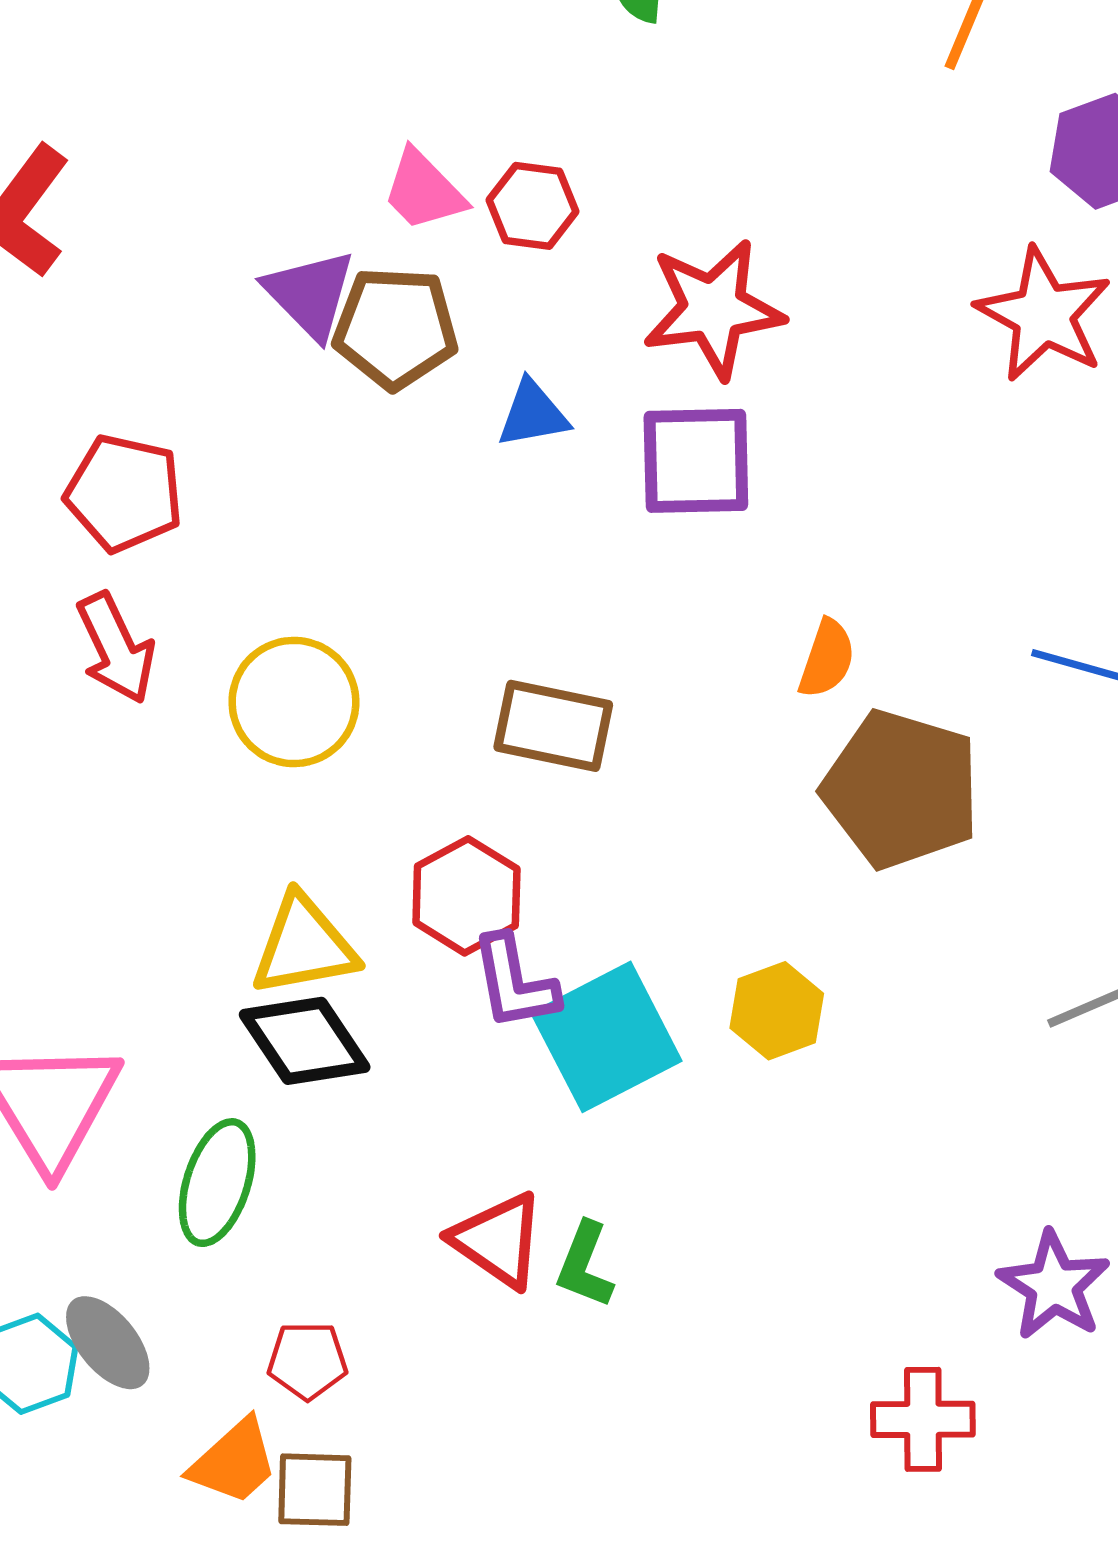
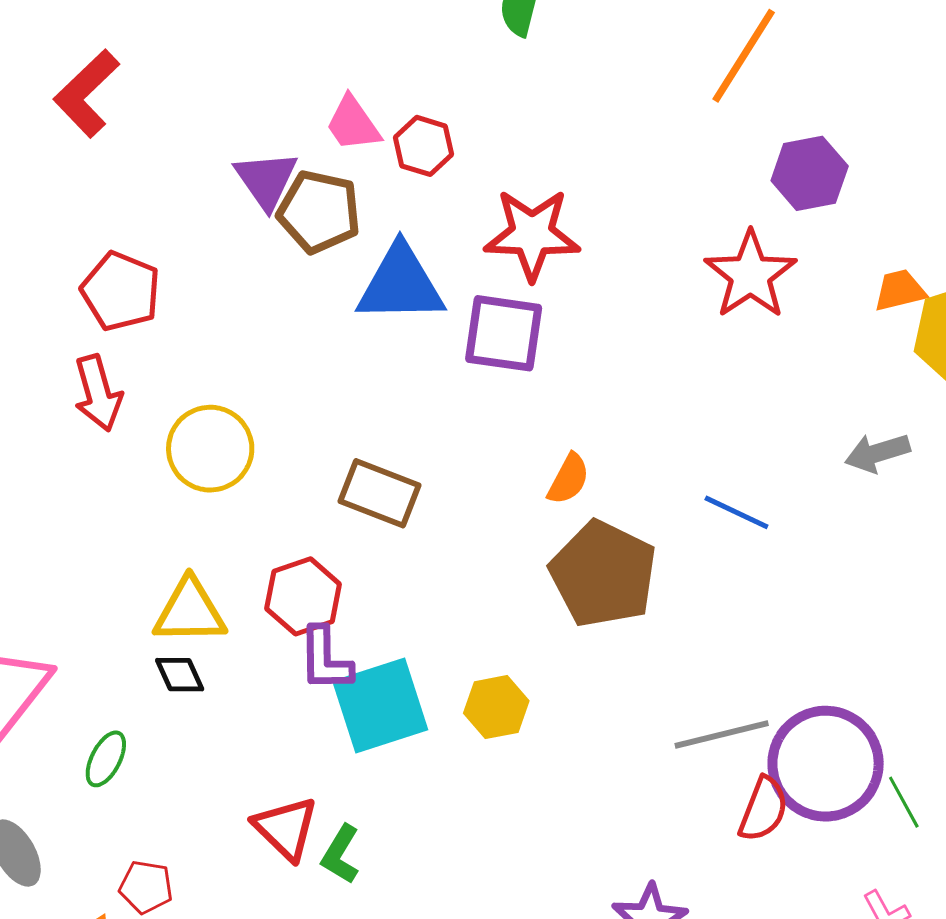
blue triangle: (533, 414) -> (401, 284), size x1.8
black diamond: (305, 1041) -> (180, 675), size x0.6
green ellipse: (217, 1183) -> (106, 759), size x0.7

